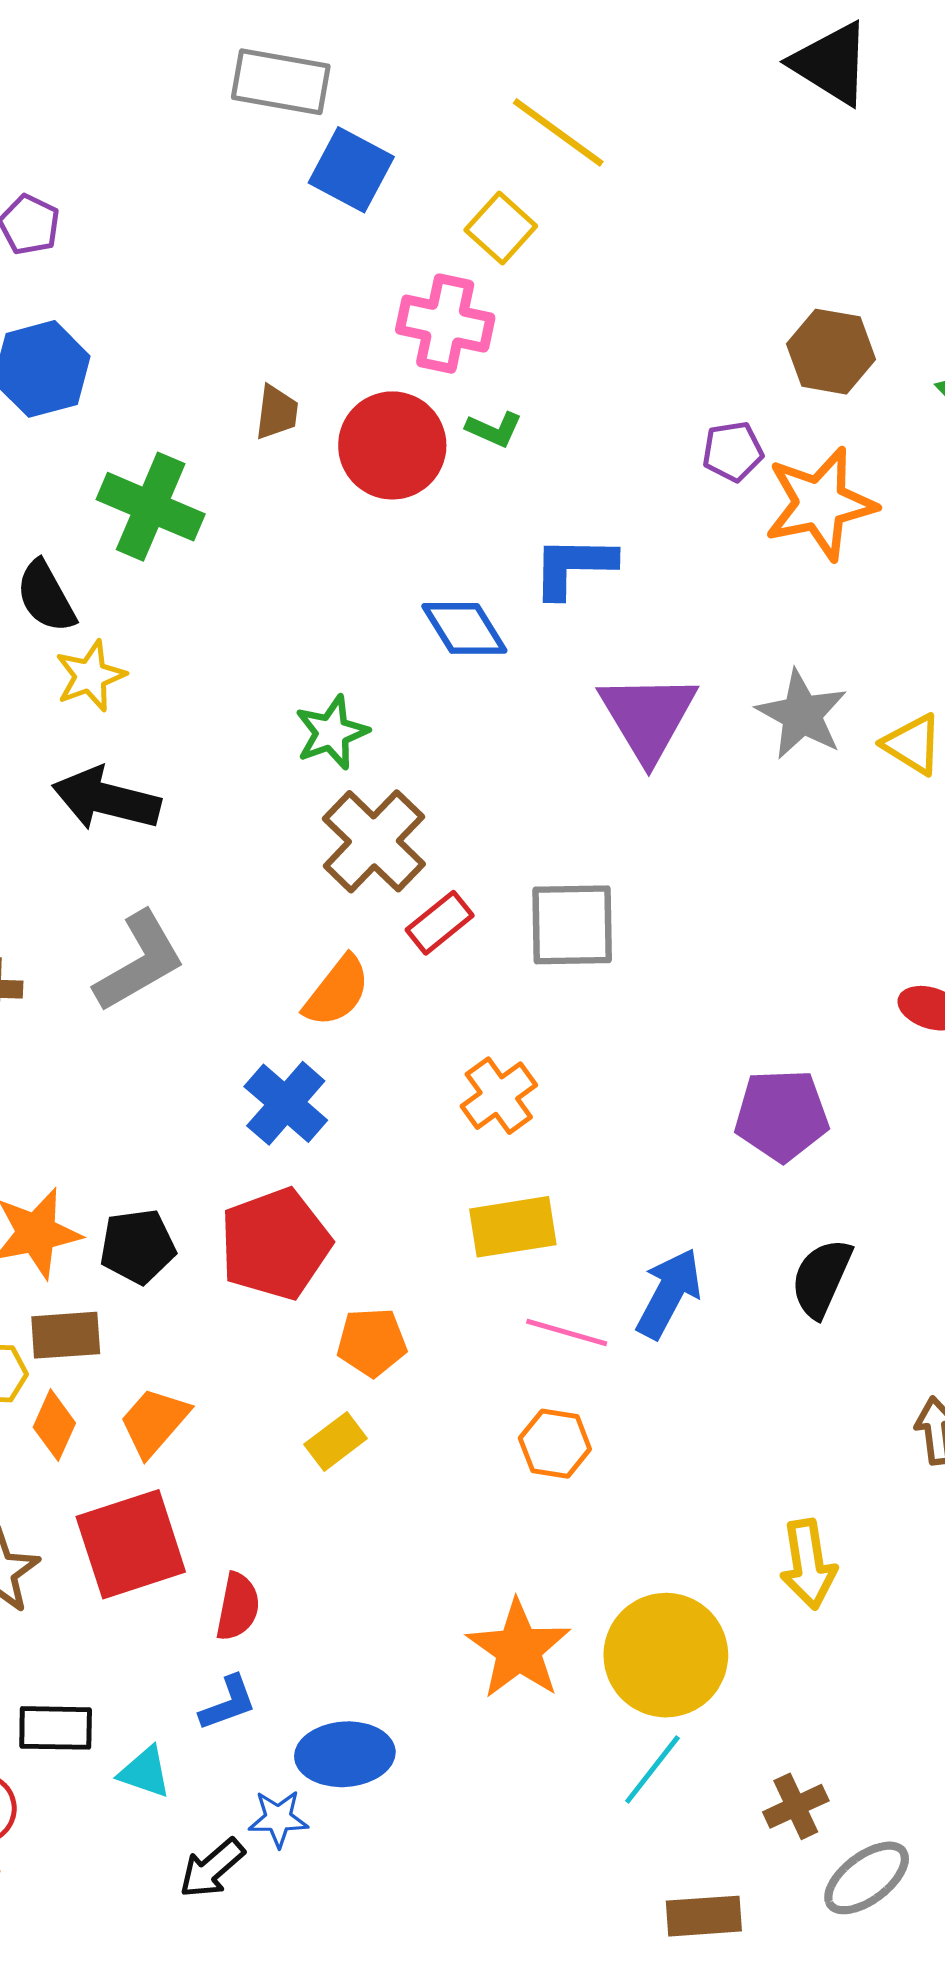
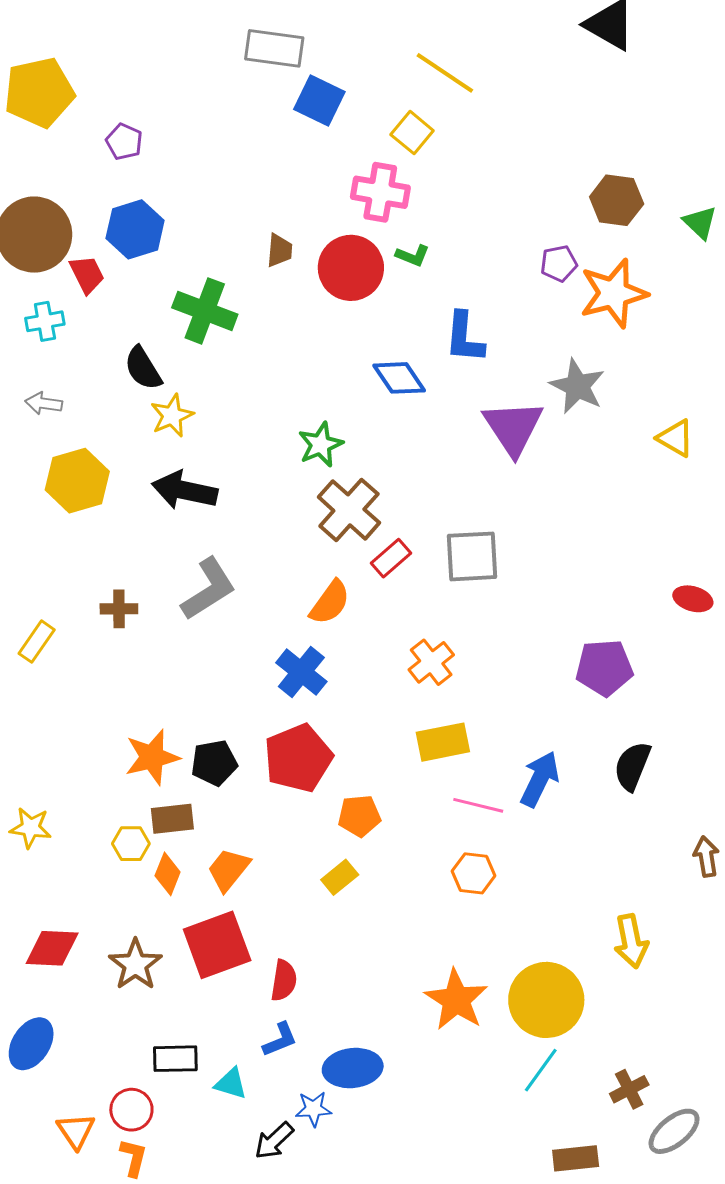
blue L-shape: (574, 566) -> (464, 338), turned -84
gray star: (802, 715) -> (577, 386), moved

